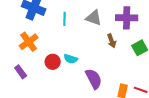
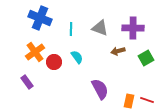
brown arrow: (112, 41) -> (118, 51), turned 96
cyan semicircle: (71, 59) -> (77, 57), moved, turned -144
red circle: (53, 62) -> (54, 62), moved

